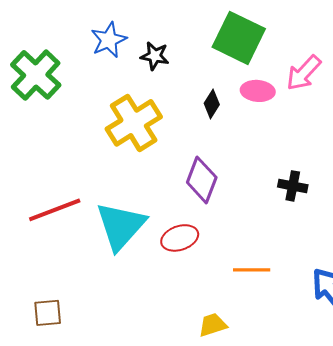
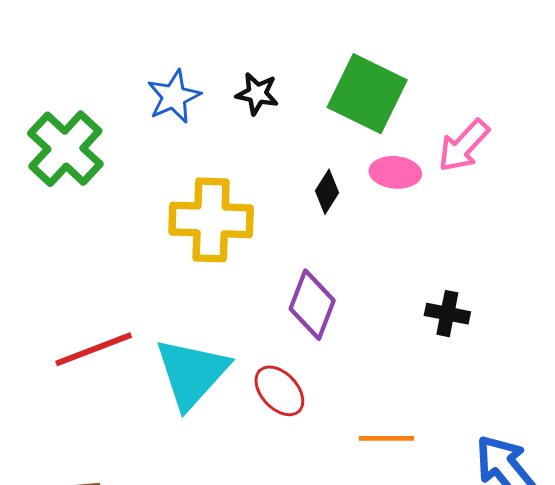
black star: (155, 56) -> (257, 94), moved
yellow cross: (134, 123) -> (211, 220), turned 34
red ellipse: (180, 238) -> (279, 391), turned 66

